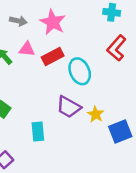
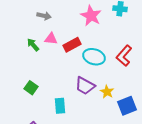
pink star: (53, 22) -> (91, 16), moved
red L-shape: (117, 48) -> (124, 56), moved
cyan ellipse: (80, 71) -> (94, 57), turned -50

